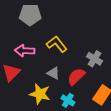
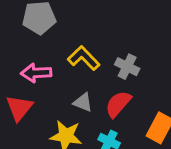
gray cross: (95, 59) -> (127, 67), moved

